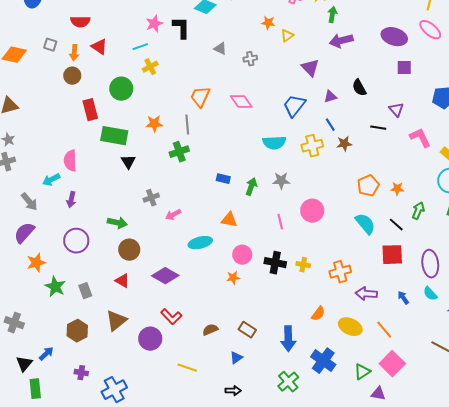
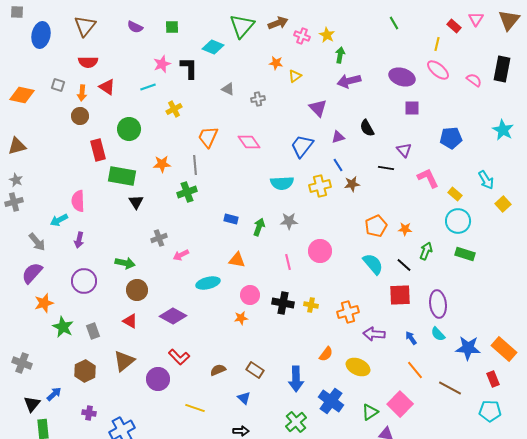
yellow cross: (150, 67) -> (174, 109), moved
orange line: (384, 330) -> (415, 370), moved
blue triangle: (236, 358) -> (244, 398), turned -40

